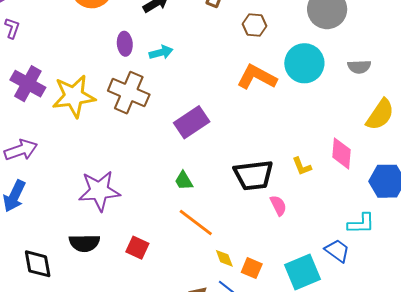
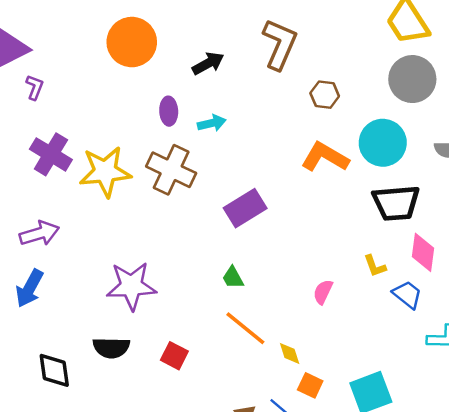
black trapezoid: (254, 175) -> (396, 203), moved
pink semicircle: (278, 205) -> (323, 292), moved, turned -130
blue trapezoid: (337, 251) -> (407, 295), moved
yellow diamond: (224, 258) -> (290, 353), moved

